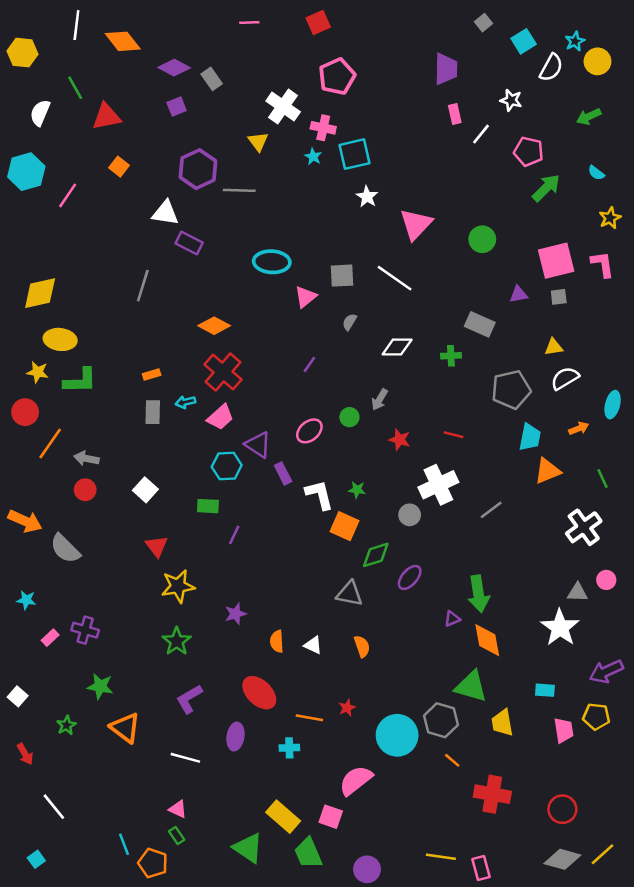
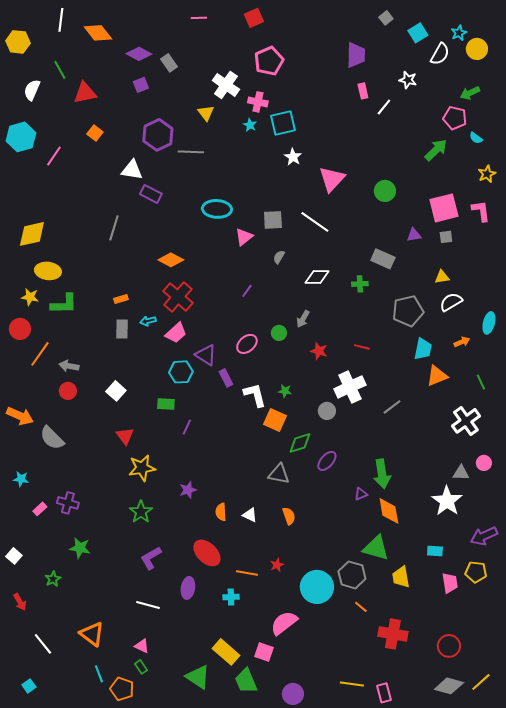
pink pentagon: (529, 152) -> (455, 118), moved
orange triangle: (125, 728) -> (92, 634), moved

